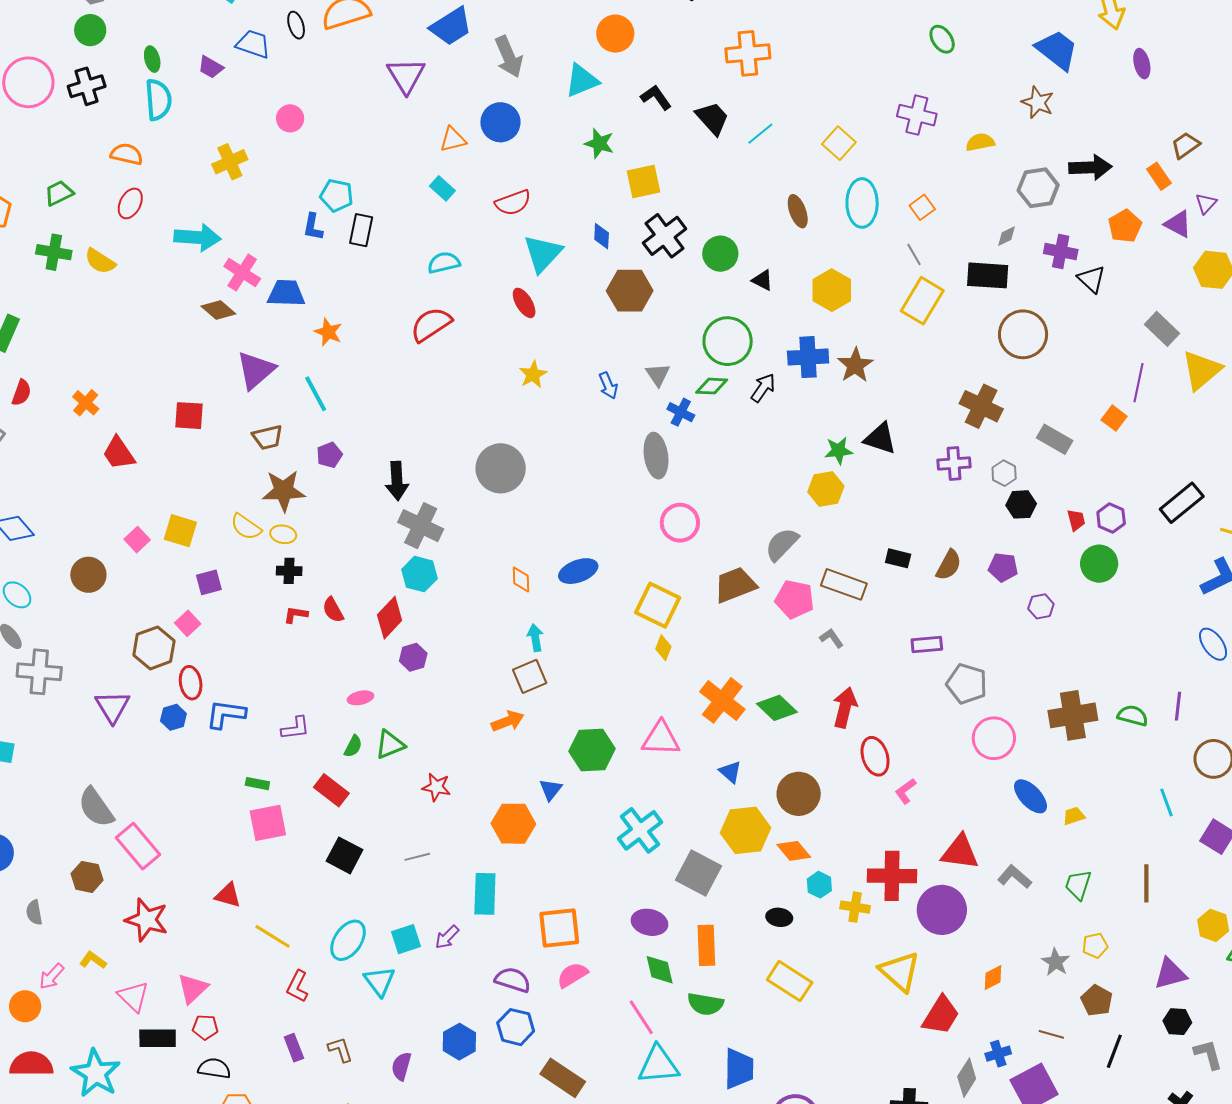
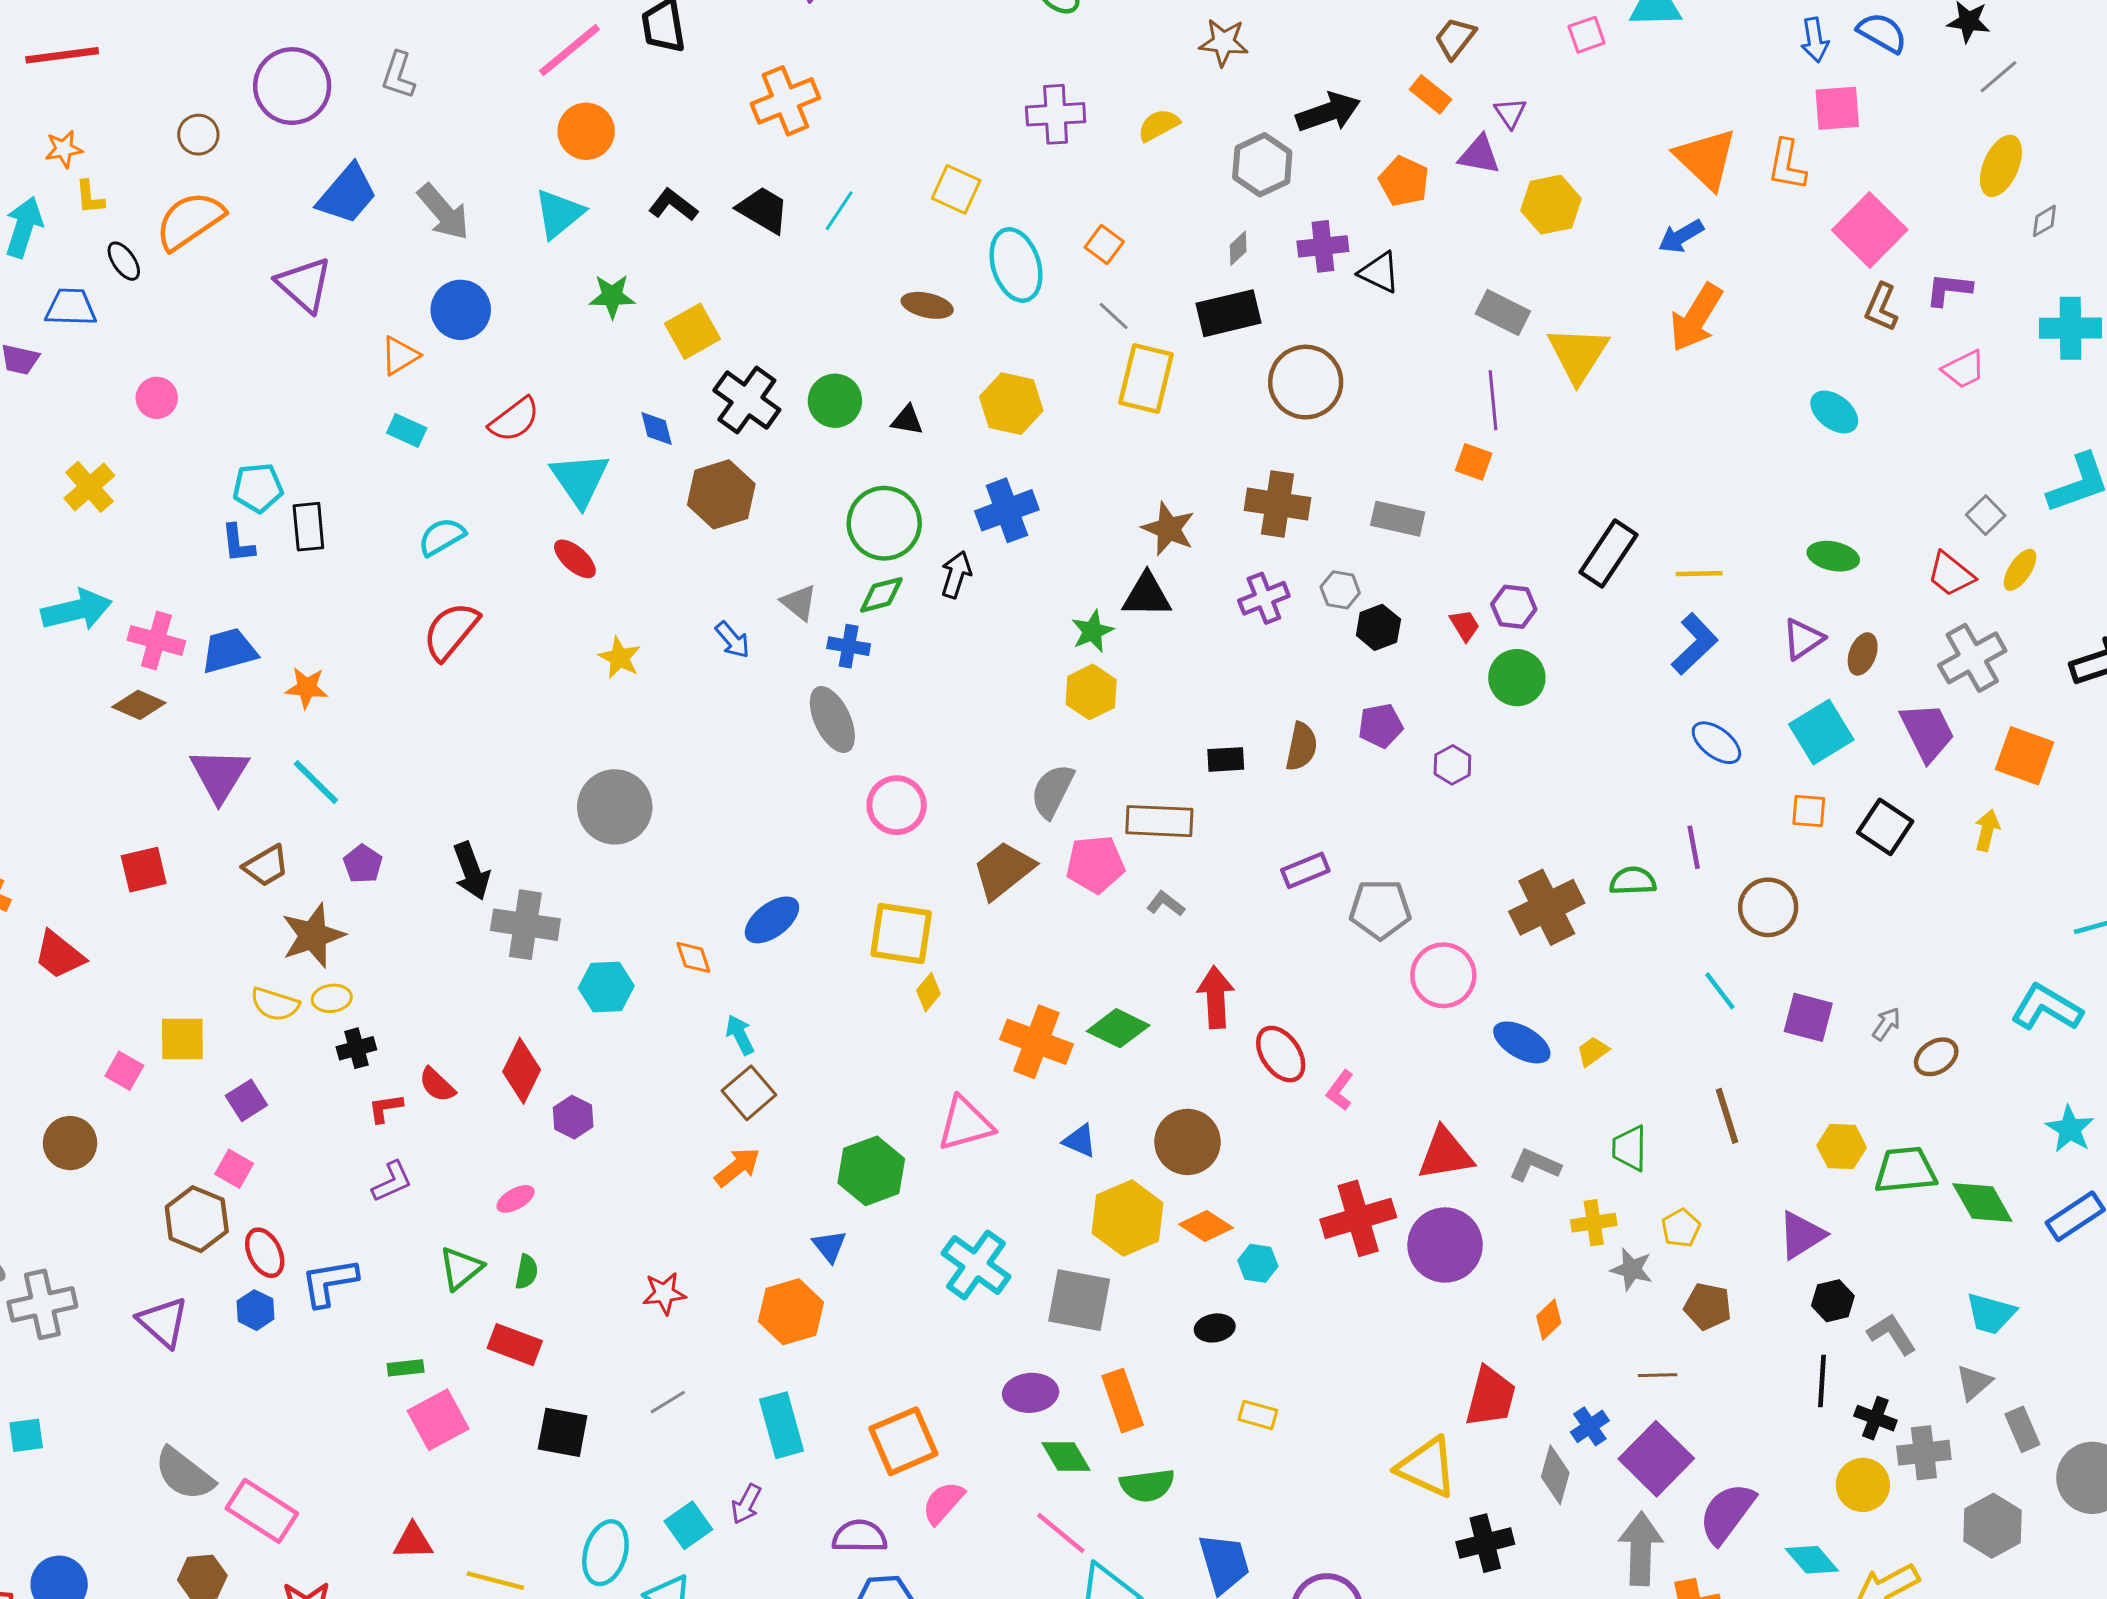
brown ellipse: (798, 211) -> (927, 305), turned -40
brown star: (855, 365) -> (1169, 529), moved
cyan hexagon: (419, 574) -> (606, 987), moved
yellow diamond: (663, 648) -> (928, 992), turned 35
purple L-shape: (295, 728) -> (392, 1182), moved
green triangle: (390, 745) -> (461, 1268), moved
yellow cross: (855, 907) -> (1594, 1223), moved
yellow triangle: (900, 972) -> (1427, 1467), moved
yellow rectangle: (790, 981) -> (1258, 1415), size x0.6
black line: (1114, 1051) -> (1822, 1381), moved

